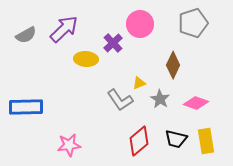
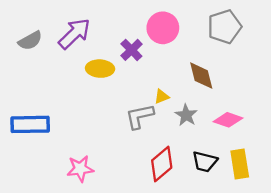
brown diamond: (173, 65) -> (201, 76), turned -40
gray L-shape: (120, 100) -> (140, 116), turned 112

